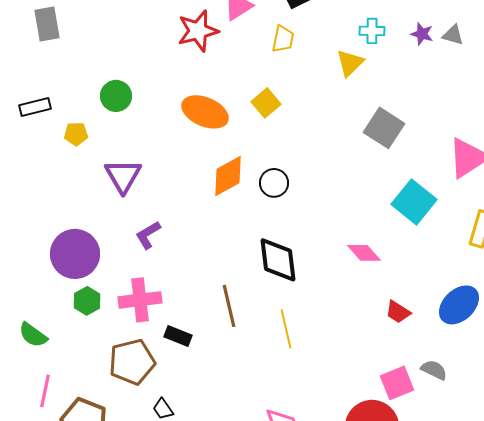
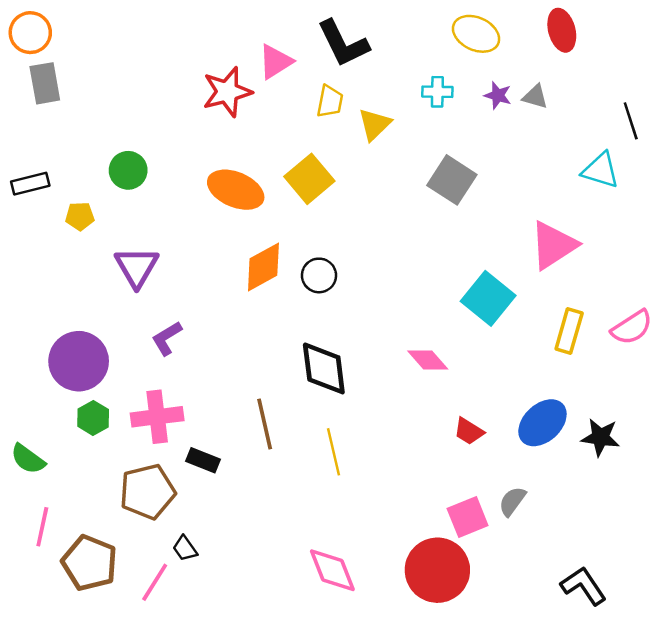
yellow triangle: (350, 63) -> (375, 124), moved
yellow square: (266, 103) -> (309, 179), size x1.4
gray square: (384, 128) -> (452, 180), moved
gray semicircle: (434, 370) -> (512, 501), turned -80

